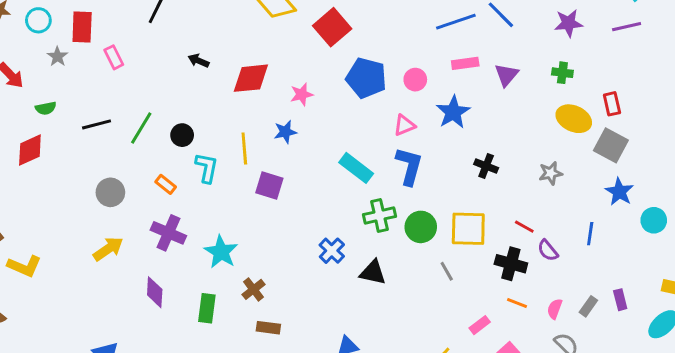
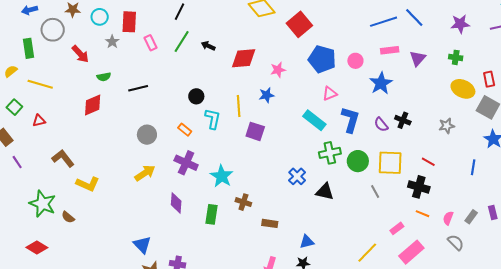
pink triangle: (404, 125) -> (330, 94), moved
green line: (141, 128) -> (182, 42), moved
purple semicircle: (548, 250) -> (381, 124), moved
brown cross: (254, 289) -> (243, 202), turned -35
brown rectangle: (268, 328) -> (270, 223), moved

